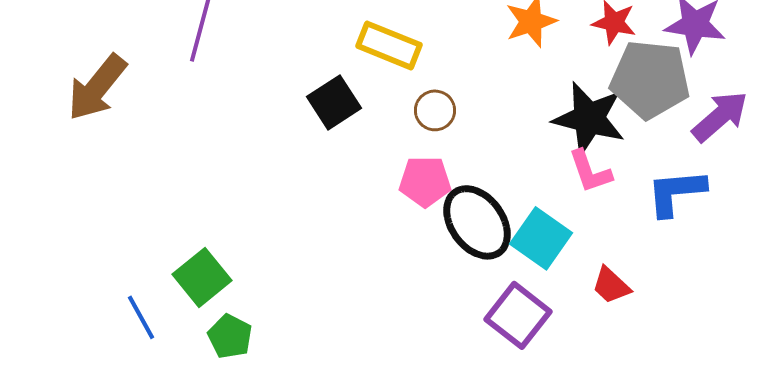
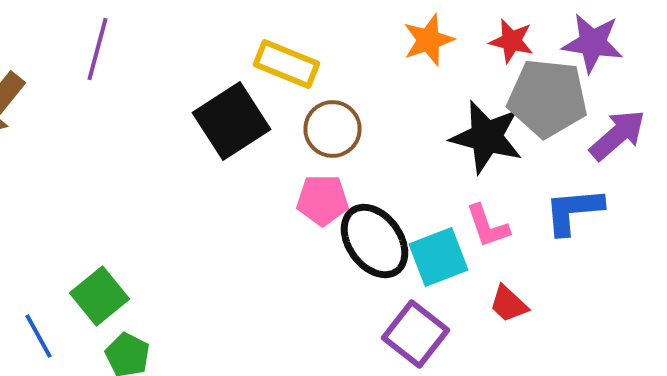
black square: (334, 102) -> (232, 121), size x1.4
brown circle: (435, 110) -> (332, 129), size x1.4
pink L-shape: (590, 171) -> (488, 226), moved
cyan square: (541, 238) -> (438, 257), turned 34

